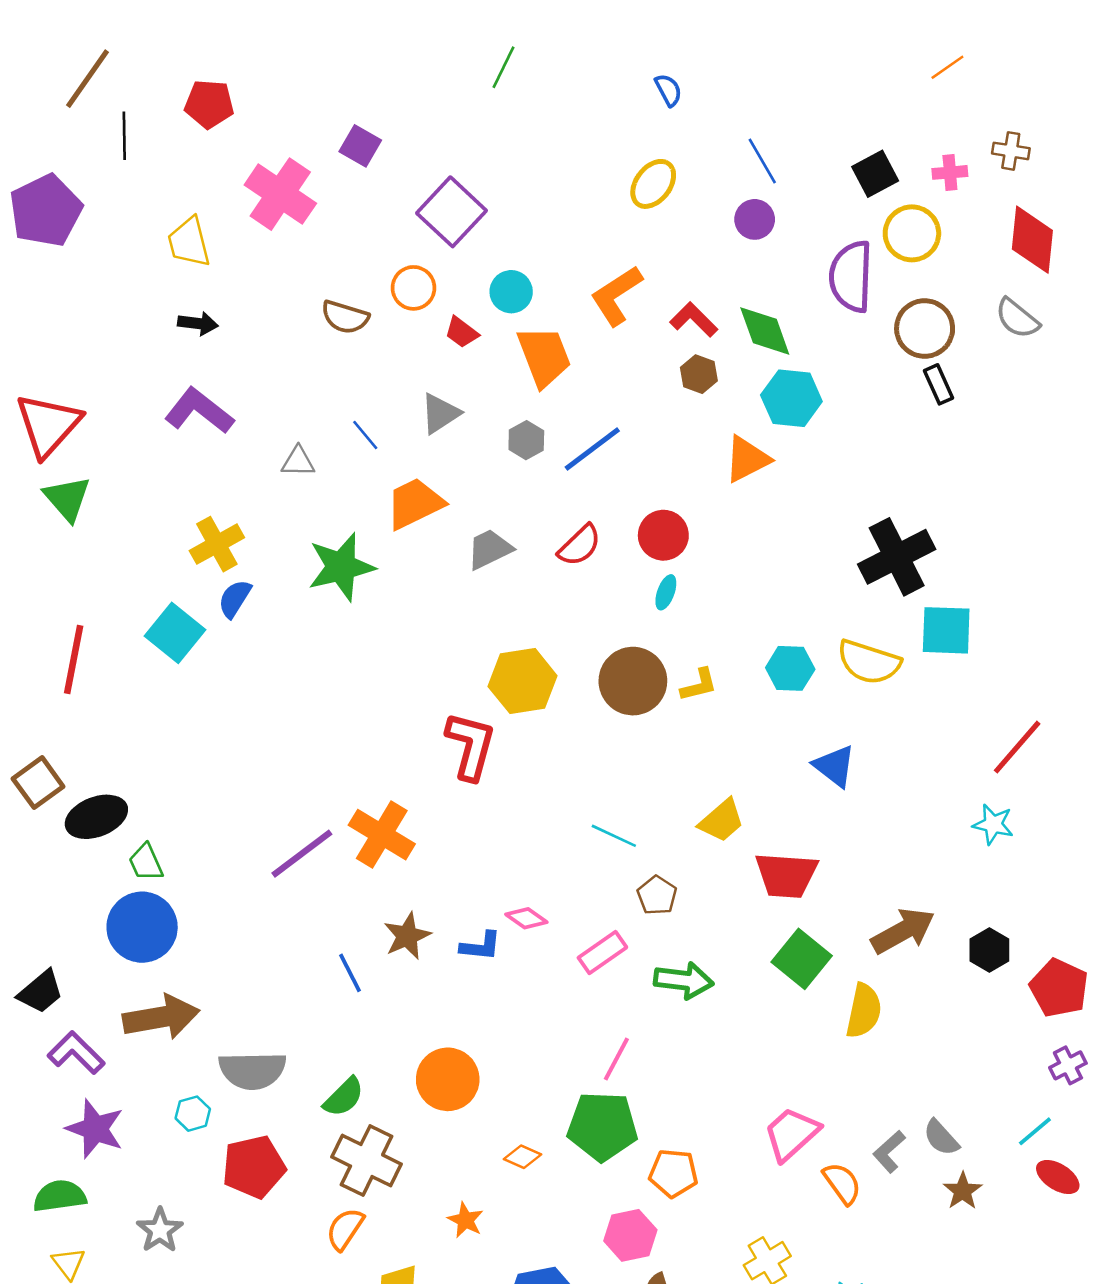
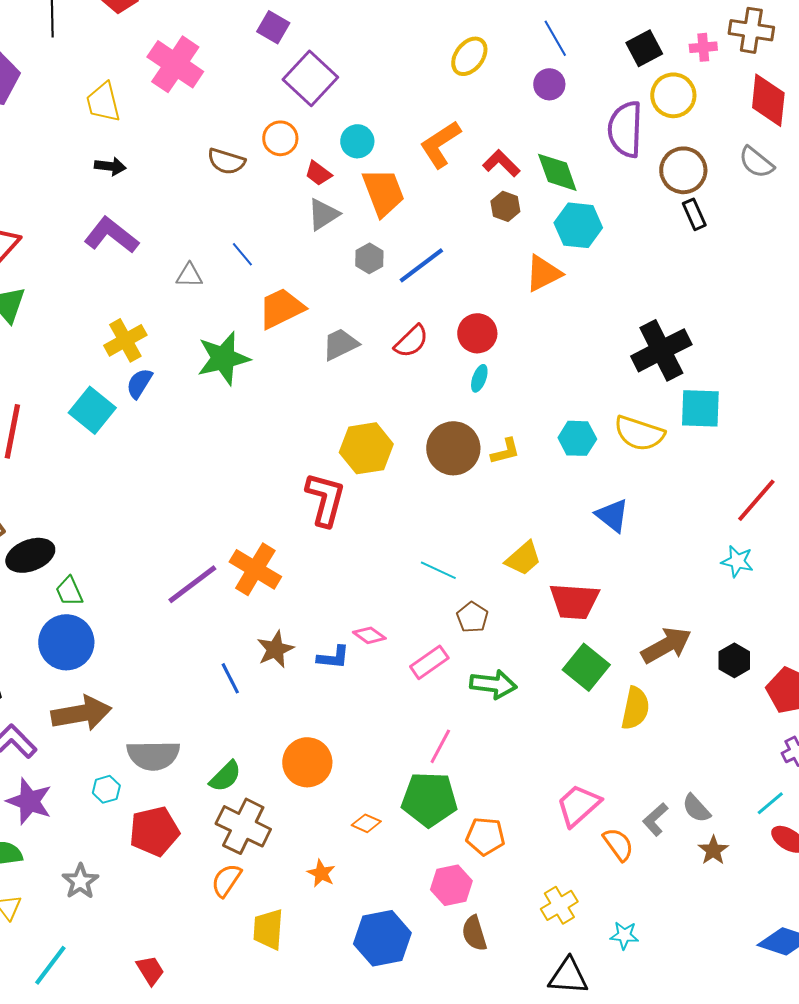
purple square: (360, 146) -> (273, 27), moved
brown cross: (1011, 151) -> (751, 30), size x1.5
gray triangle: (440, 413) -> (323, 214), moved

